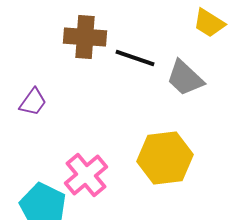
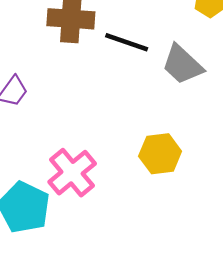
yellow hexagon: (165, 158) -> (160, 154), size x0.7

